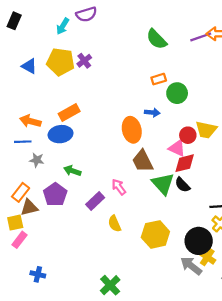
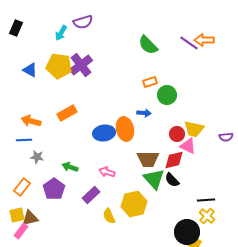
purple line: (201, 37) -> (189, 43), turned 54
purple cross: (84, 61) -> (81, 65), size x1.6
blue ellipse: (61, 134) -> (104, 133), moved
pink triangle: (177, 148) -> (188, 146), moved
brown trapezoid: (143, 161) -> (148, 159), moved, turned -65
pink arrow: (119, 187) -> (107, 172), moved, turned -35
brown triangle: (29, 207) -> (30, 218), moved
yellow hexagon: (155, 234) -> (134, 204), moved

